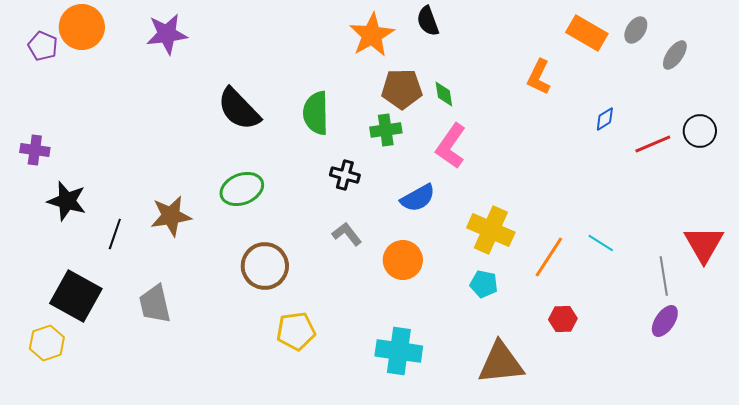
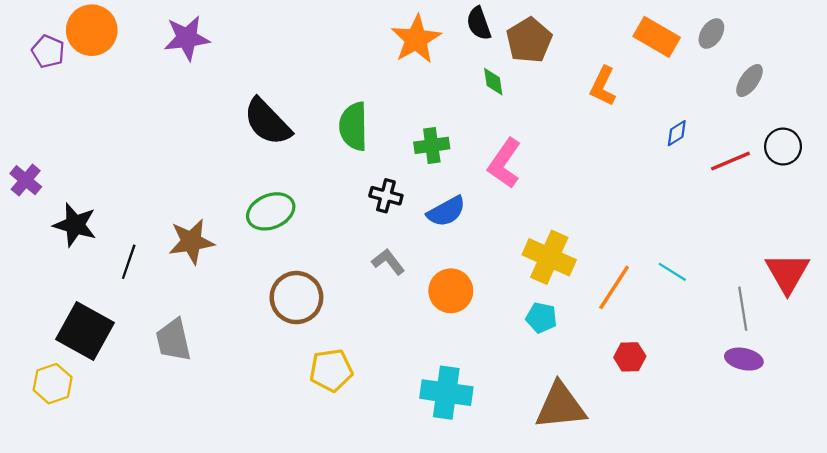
gray ellipse: (675, 55) -> (749, 81), moved
brown pentagon: (402, 89) -> (529, 40), moved, turned -30
green diamond: (444, 94) -> (493, 82), moved
purple cross: (35, 150) -> (26, 180), moved, turned 32
blue semicircle: (418, 198) -> (446, 211), moved
purple ellipse: (665, 321) -> (744, 359), turned 68

